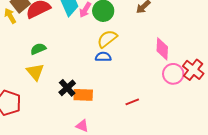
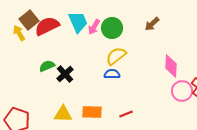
yellow triangle: (35, 72) -> (63, 114), moved, turned -48
black cross: (67, 88) -> (65, 74), moved
red line: (132, 102) -> (126, 114), moved

